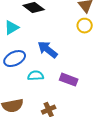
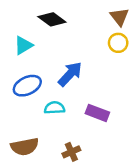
blue arrow: (48, 50) -> (70, 74), turned 95

